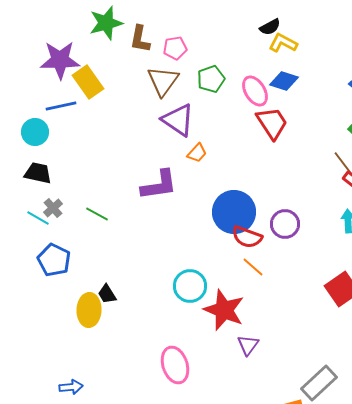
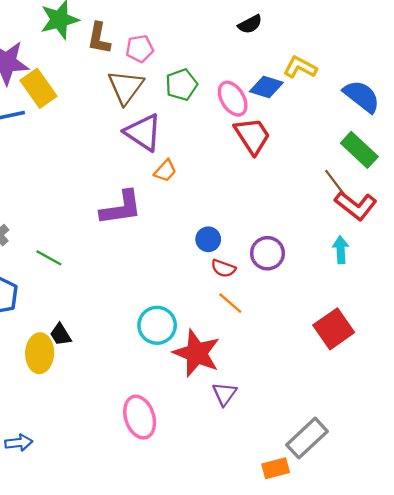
yellow L-shape: (283, 43) -> (300, 67), moved
blue circle: (234, 212) -> (208, 239), size x0.5
green line: (97, 214) -> (49, 258), moved
red semicircle: (247, 237) -> (223, 268), size x0.7

